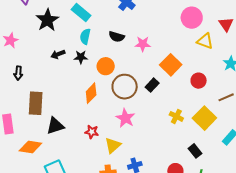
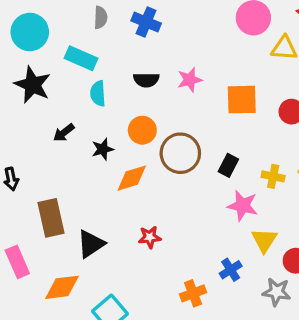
black star: (81, 57) -> (103, 149), moved
orange square: (171, 65) -> (242, 100), turned -30
black rectangle: (152, 85) -> (228, 165), moved
orange diamond: (91, 93) -> (132, 178), turned 45
pink star: (125, 118) -> (243, 206), moved
yellow triangle: (113, 145) -> (264, 240), moved

